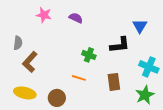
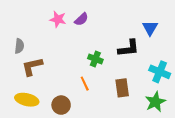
pink star: (44, 15) -> (58, 19), moved
purple semicircle: (76, 18) -> (81, 19), turned 112
brown L-shape: (30, 62) -> (32, 66), turned 35
orange line: (79, 78) -> (85, 84), turned 48

